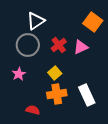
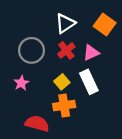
white triangle: (36, 21) -> (65, 23), moved
white rectangle: (87, 95) -> (89, 82), moved
red semicircle: (33, 110) -> (37, 123), size x1.5

